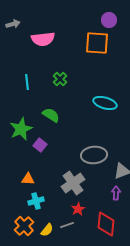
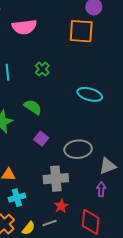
purple square: (40, 145) -> (41, 139), moved
gray cross: (73, 183) -> (56, 179), turned 30

